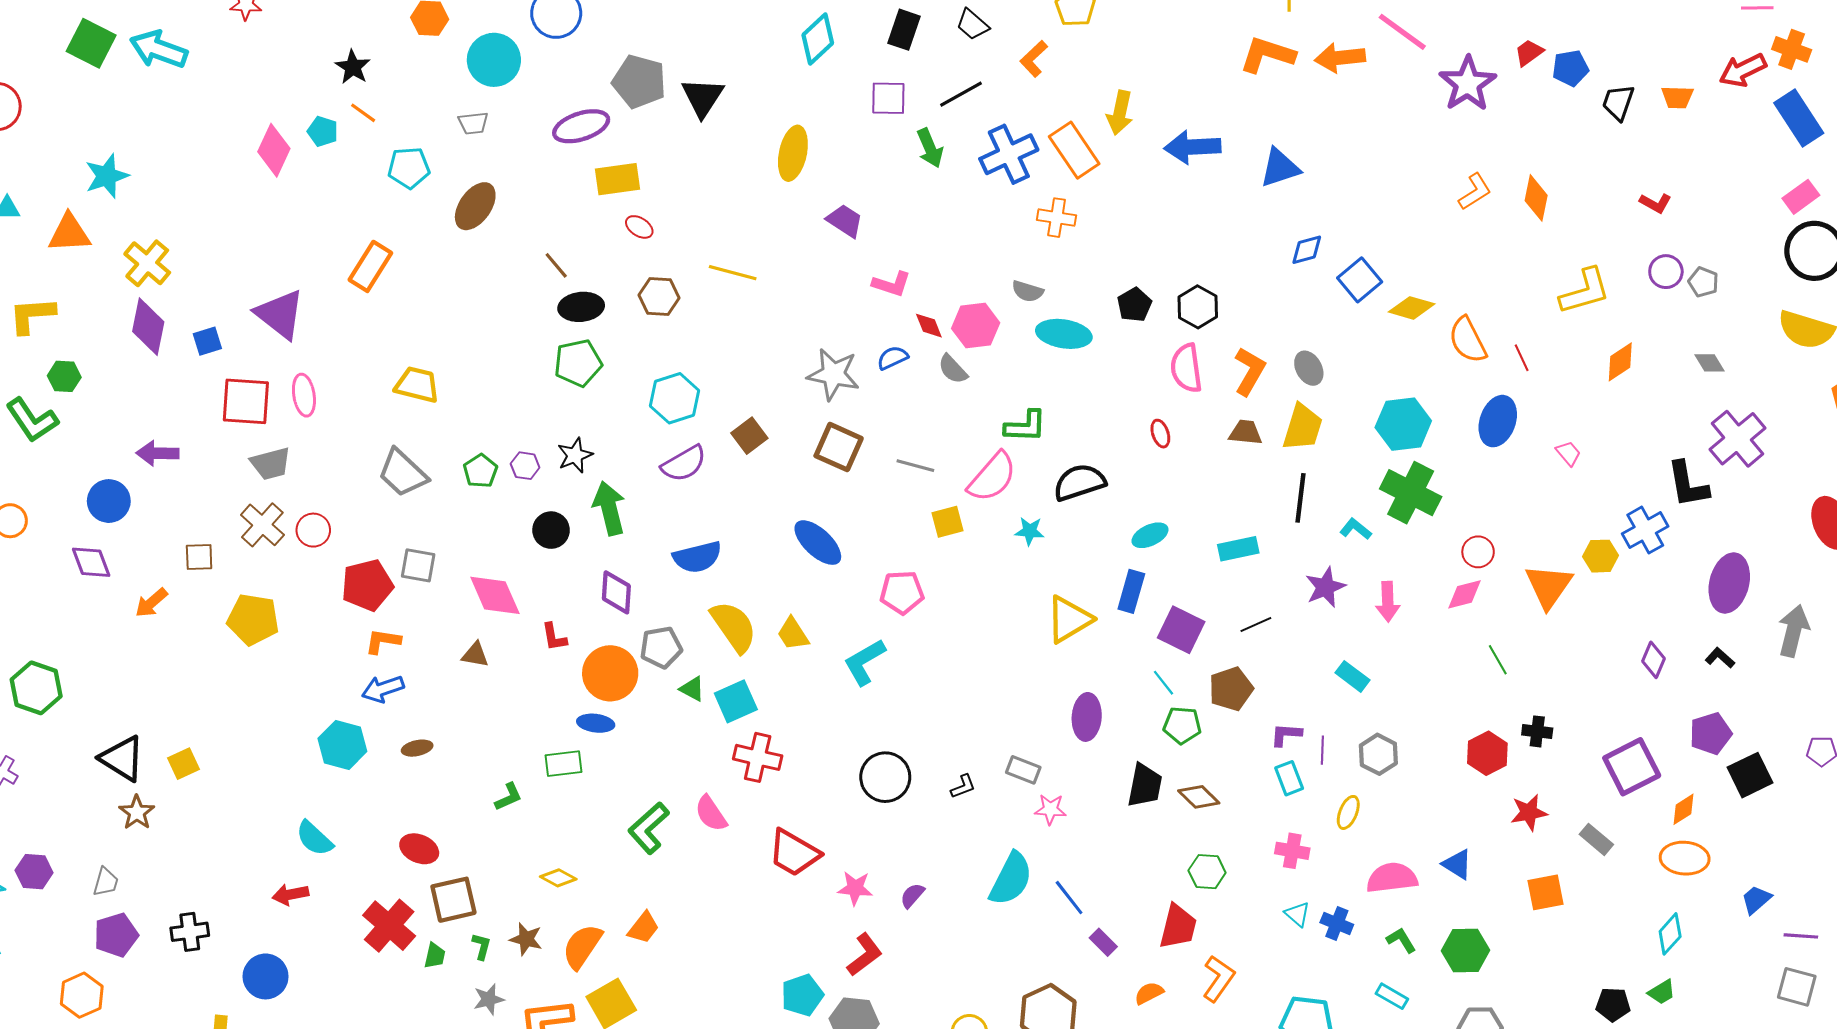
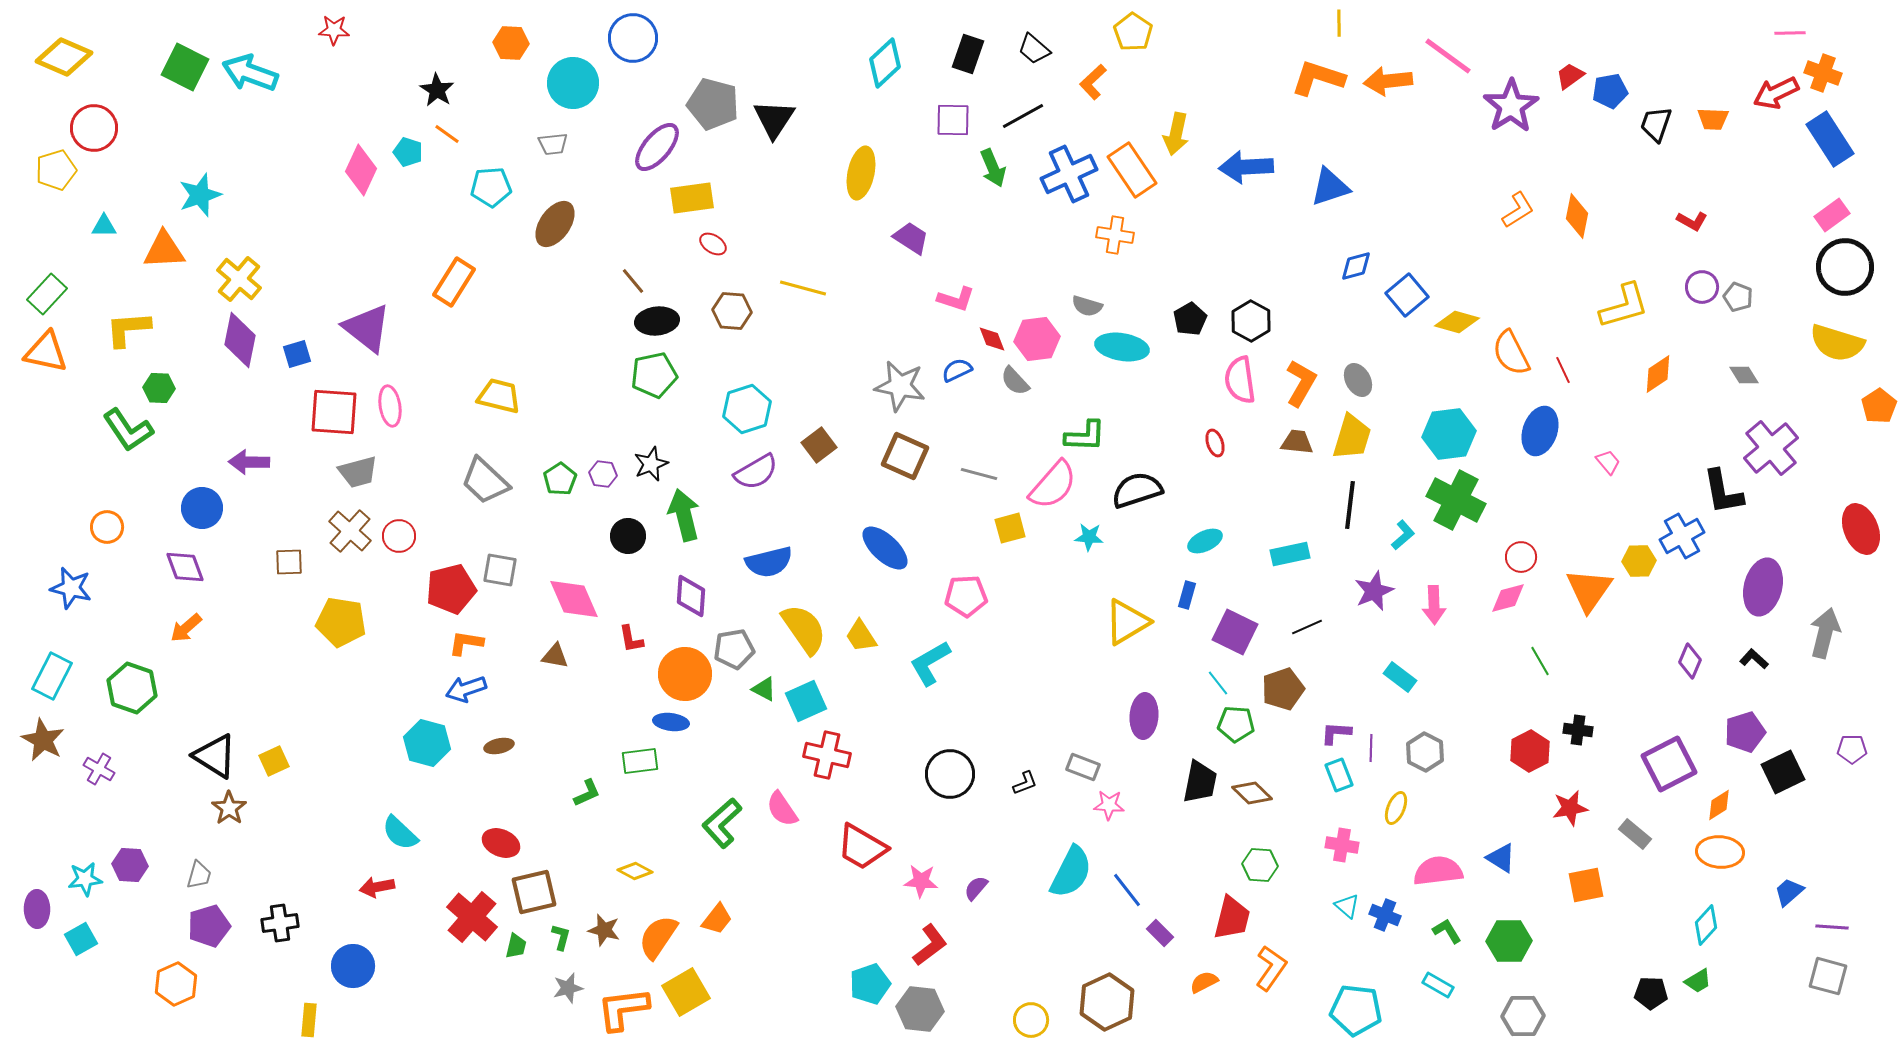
purple ellipse: (581, 126) -> (657, 147), turned -32
cyan L-shape: (1356, 529) -> (1403, 535), turned 100
blue rectangle: (1131, 591) -> (1187, 595), size x0.7
orange arrow: (151, 603) -> (186, 628), moved

